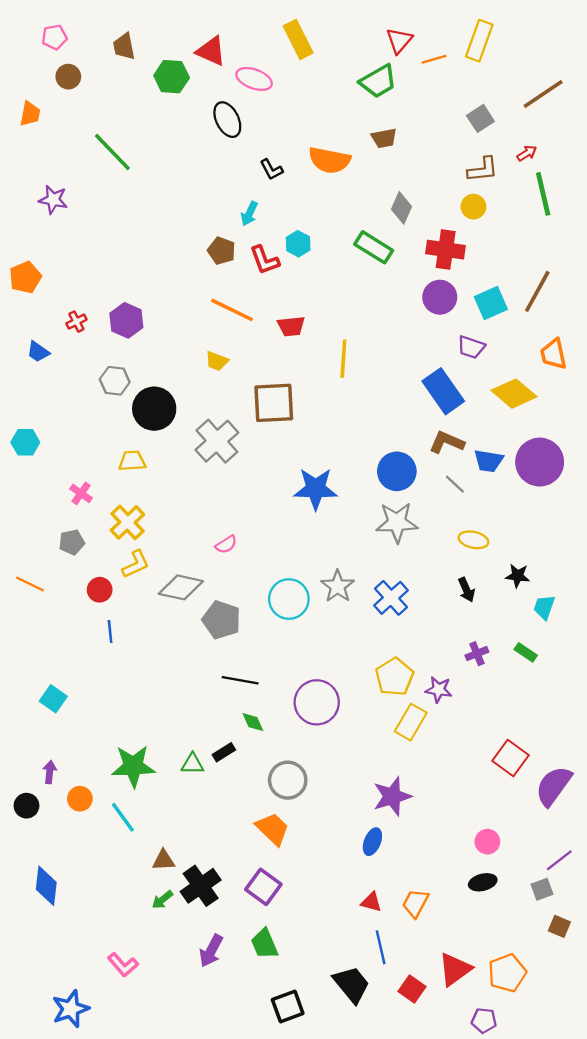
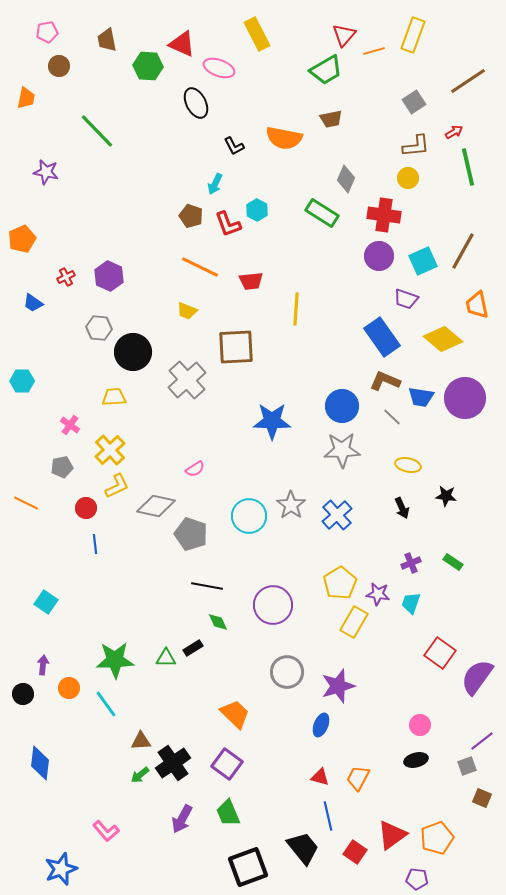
cyan trapezoid: (544, 607) -> (411, 603), moved
gray circle: (288, 780) -> (287, 672), moved
black square: (288, 1006) -> (248, 867), size x1.4

